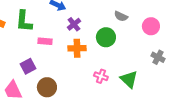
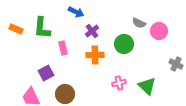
pink circle: (151, 26) -> (159, 31), moved
pink rectangle: (45, 41) -> (63, 48), turned 72
pink cross: (101, 76) -> (119, 83), turned -32

